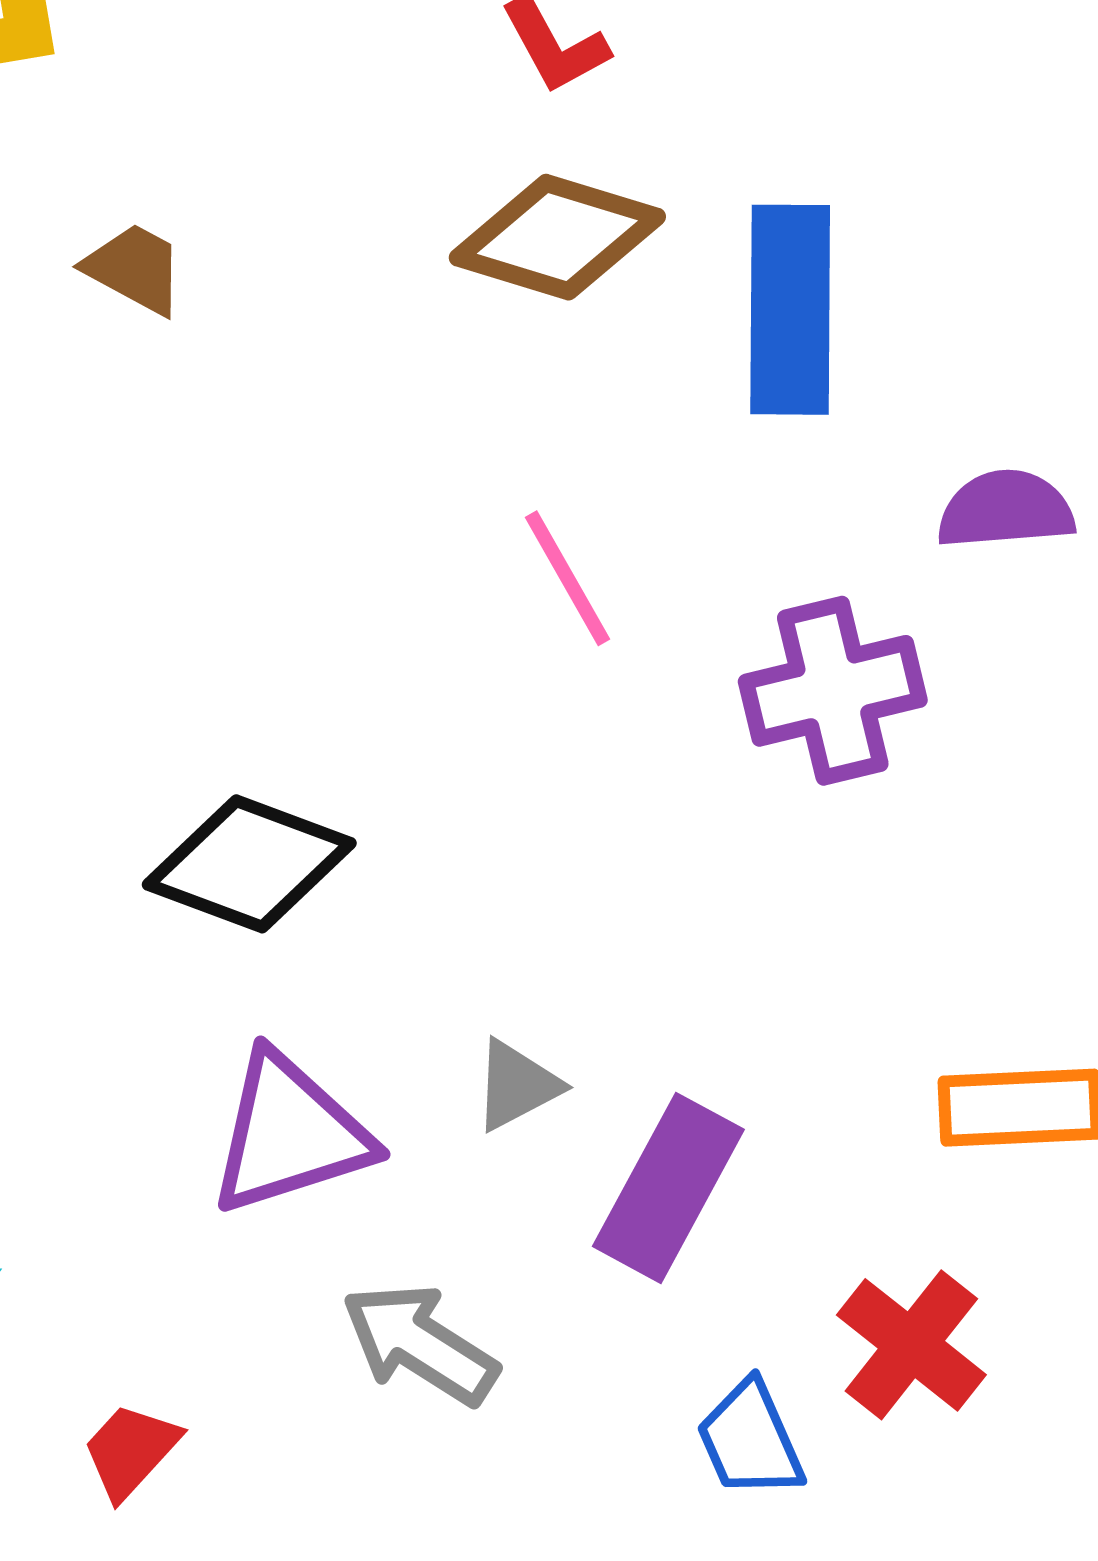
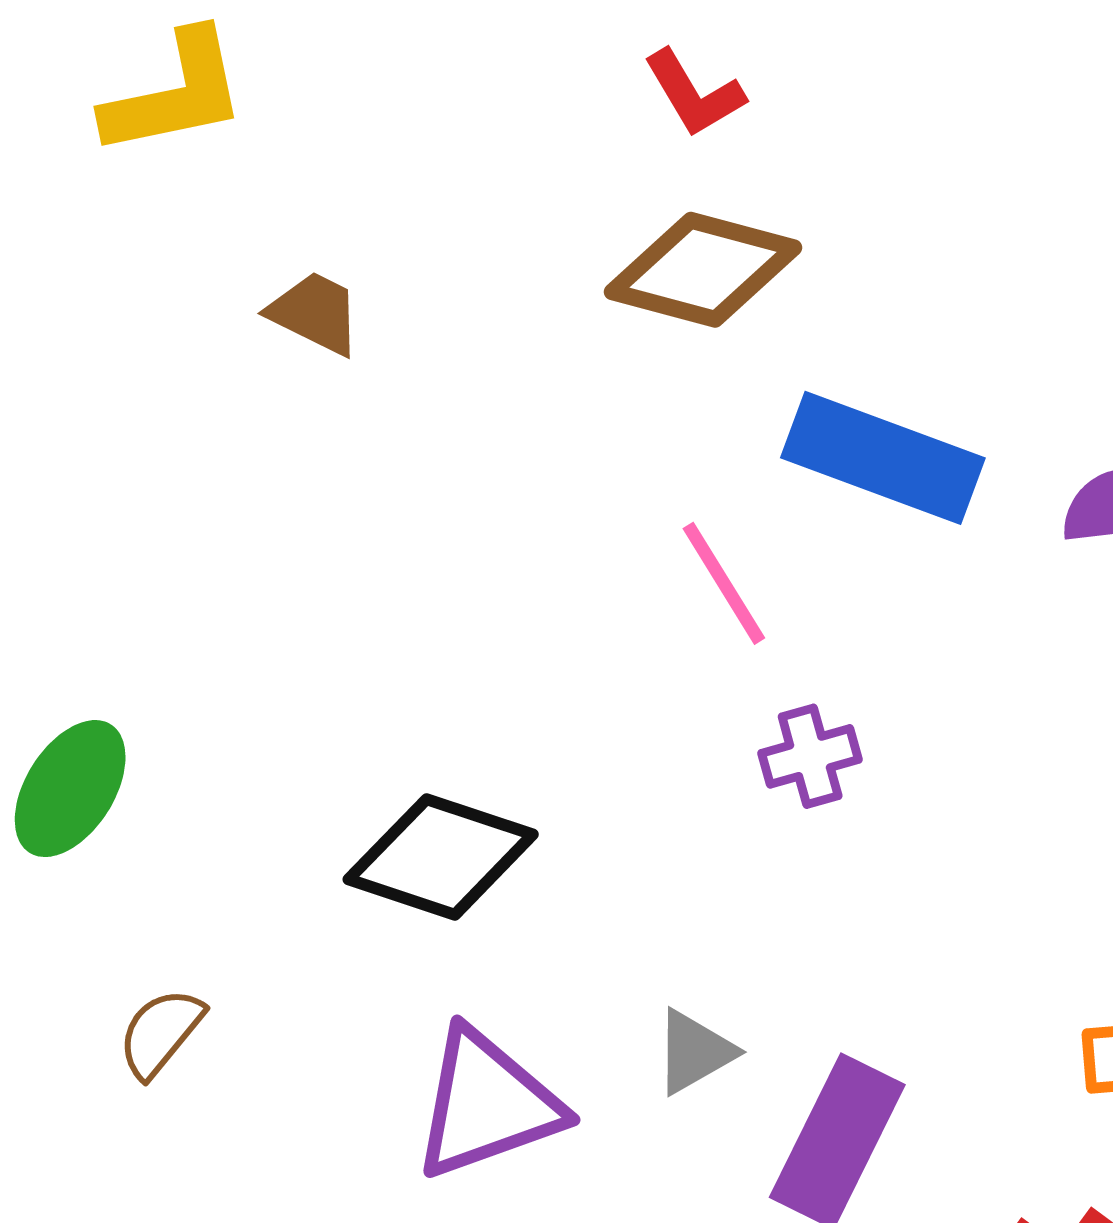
blue rectangle: (790, 310) -> (883, 458), moved, turned -68
purple cross: (833, 691) -> (810, 756), moved, size x0.6

